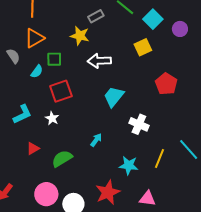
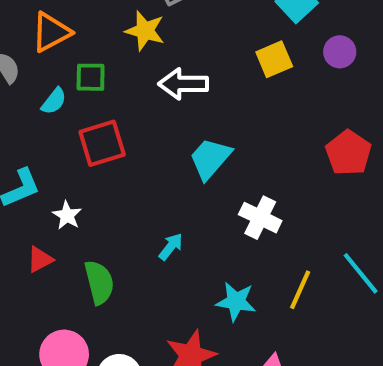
purple circle: (180, 29) -> (340, 52), moved
red pentagon: (166, 84) -> (348, 153), moved
white star: (52, 118) -> (67, 215), moved
green semicircle: (62, 159) -> (99, 282), turned 105

